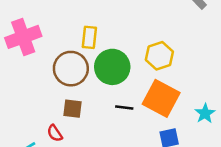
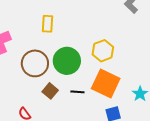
yellow rectangle: (89, 37) -> (48, 24), moved
brown square: (72, 109) -> (50, 91), moved, turned 35

